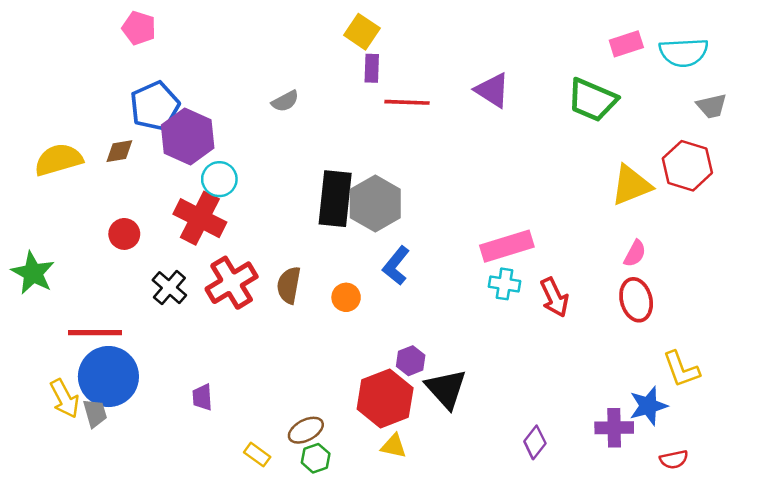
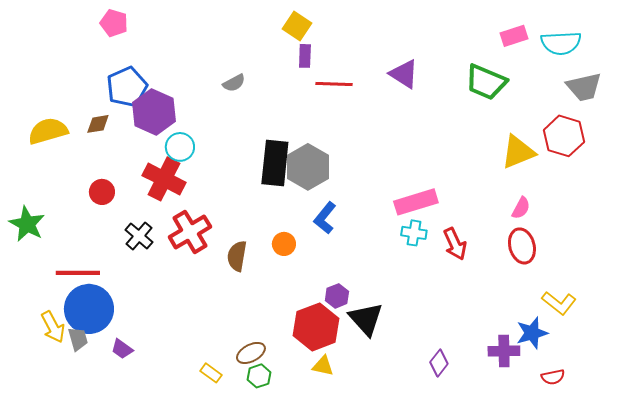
gray trapezoid: (712, 106) -> (584, 87), size x1.4
brown semicircle: (289, 285) -> (237, 256), moved
yellow L-shape: (681, 369) -> (559, 303), turned -32
purple trapezoid: (202, 397) -> (122, 349), moved, turned -50

